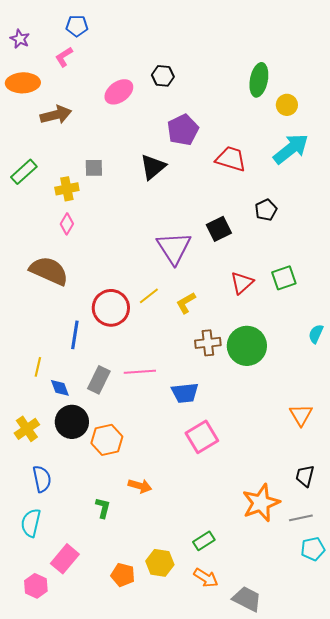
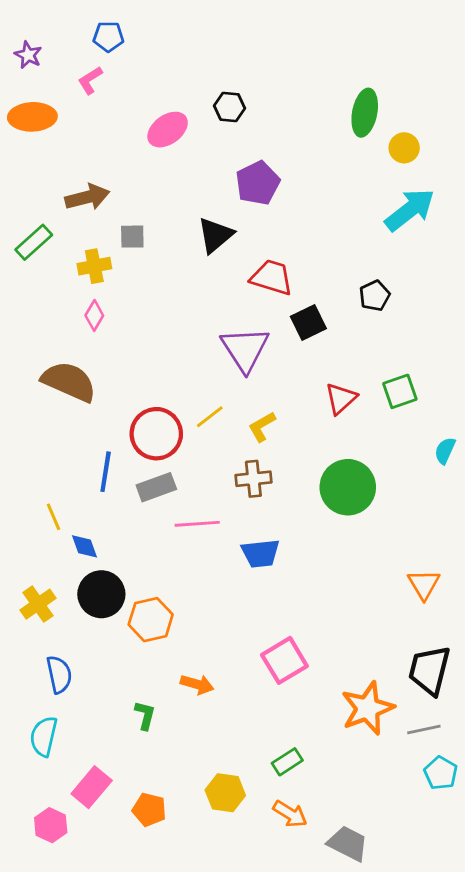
brown arrow: (56, 115) -> (87, 197), moved
red trapezoid: (231, 159) -> (272, 277), moved
cyan semicircle: (316, 334) -> (445, 451), moved
brown cross: (208, 343) -> (253, 479), moved
yellow line: (38, 367) -> (54, 517), turned -36
gray rectangle: (99, 380) -> (156, 487), moved, turned 44
pink square: (202, 437) -> (284, 660), moved
black trapezoid: (305, 476) -> (429, 670), size x1.6
cyan pentagon: (313, 549) -> (441, 773), turned -30
orange pentagon: (123, 575) -> (149, 810), moved

